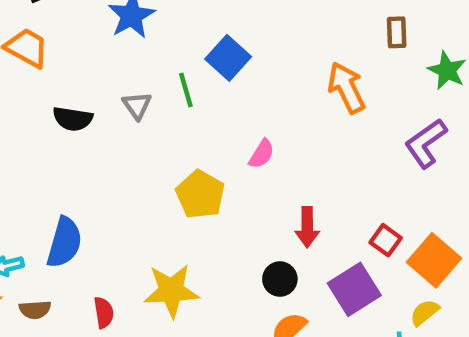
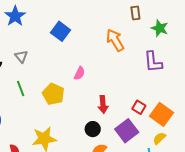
green line: (186, 90) -> (21, 88), moved
purple L-shape: (426, 143) -> (153, 62), turned -55

